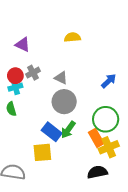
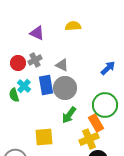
purple triangle: (23, 45) -> (37, 33), moved
cyan cross: (15, 87) -> (24, 86), moved, turned -32
blue rectangle: (52, 132) -> (46, 85), moved, turned 42
yellow cross: (109, 147) -> (89, 139), moved

